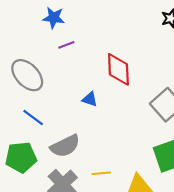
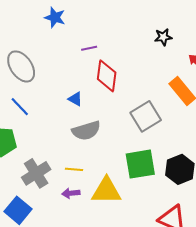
purple line: (66, 45) -> (89, 48), moved
gray semicircle: (65, 146) -> (86, 131), moved

